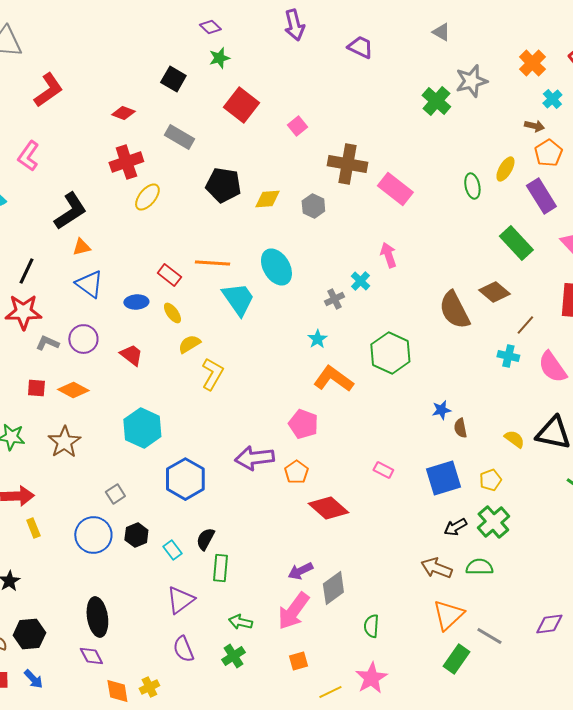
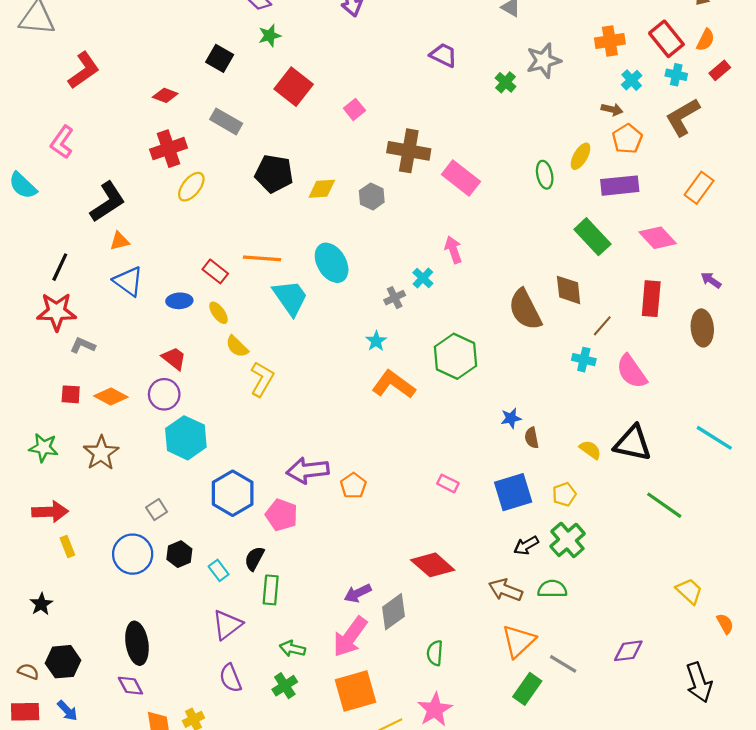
purple trapezoid: (360, 47) -> (444, 55), moved
orange cross: (532, 63) -> (610, 41), turned 36
green cross: (436, 101) -> (506, 82), size x0.7
purple rectangle: (541, 196) -> (620, 186), turned -64
brown diamond: (494, 292) -> (569, 290), turned 44
purple circle: (83, 339) -> (164, 394), moved
yellow semicircle: (189, 344) -> (237, 346), turned -105
pink pentagon: (303, 424) -> (282, 515), moved
red diamond: (328, 508) -> (433, 565), moved
orange square: (298, 661) -> (355, 691), size x2.0

